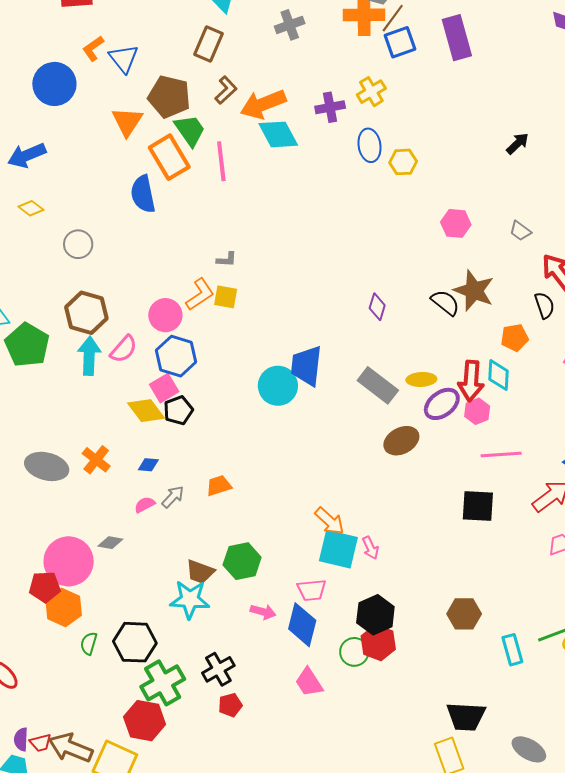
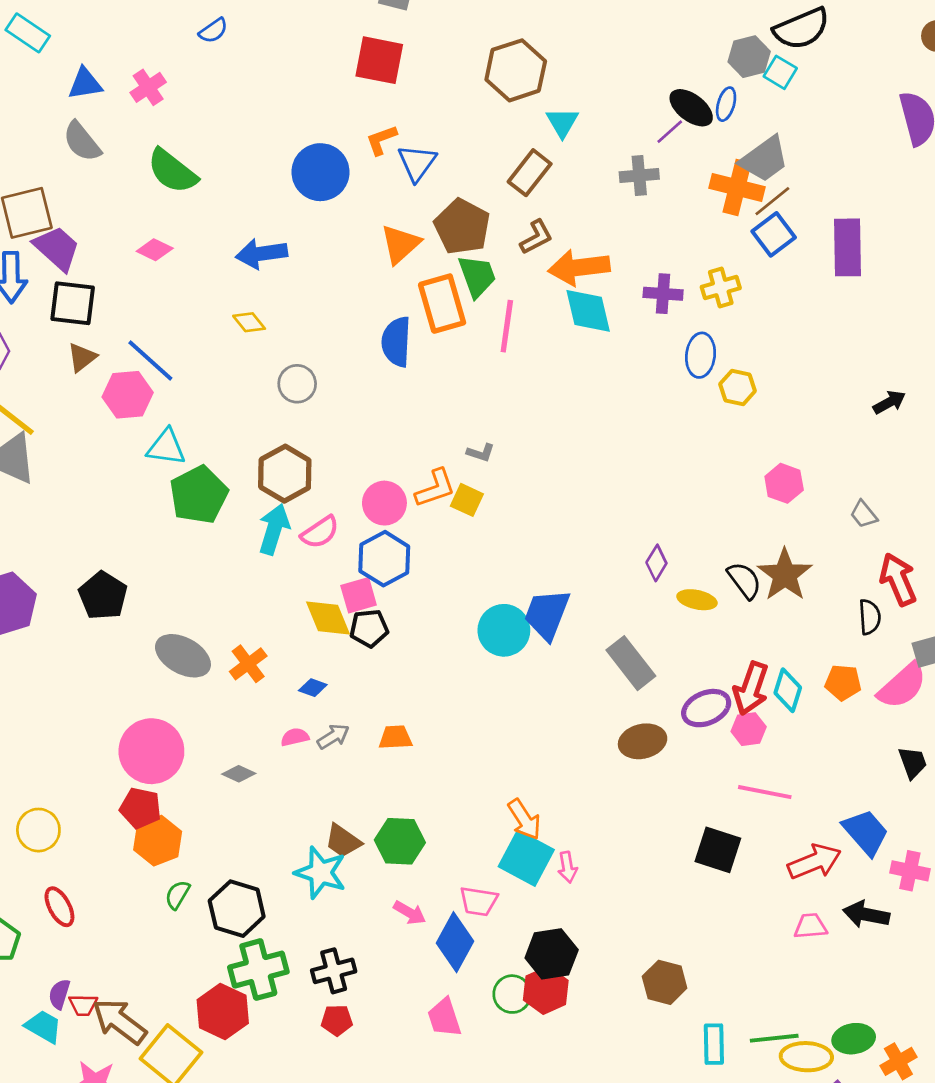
blue square: (400, 42) -> (774, 234), turned -32
orange pentagon: (515, 338) -> (843, 683), moved
yellow ellipse: (421, 379) -> (697, 600), moved
pink circle: (69, 561) -> (151, 751), moved

